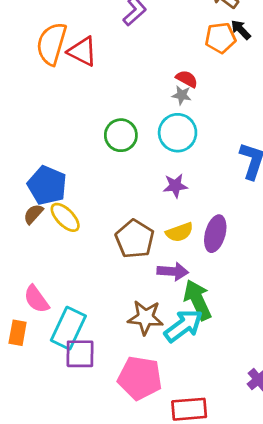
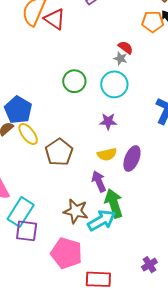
brown pentagon: (135, 239) -> (59, 152), moved
purple arrow: (173, 271) -> (99, 181), turned -125

